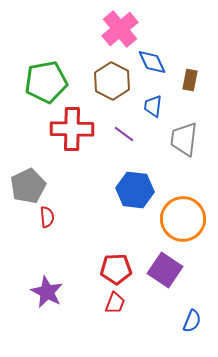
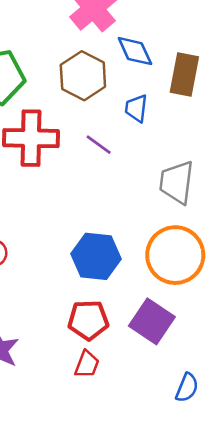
brown rectangle: (190, 80) -> (184, 74), size x1.5
gray trapezoid: (184, 139) -> (177, 182), moved
blue hexagon: (135, 190) -> (96, 256), moved

